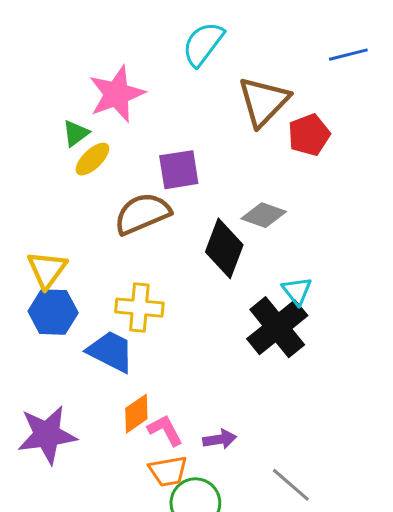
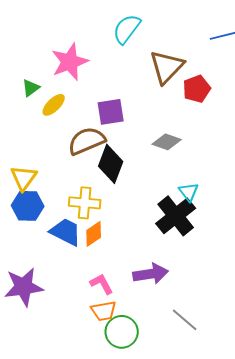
green triangle: (76, 133) -> (31, 88), moved
black diamond: (224, 248) -> (111, 164), moved
orange diamond: (136, 414) -> (94, 234), moved
purple arrow: (220, 439) -> (151, 274), moved, size x1.6

